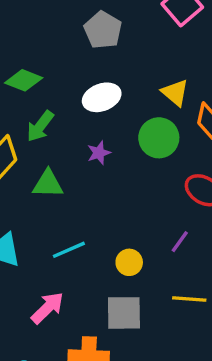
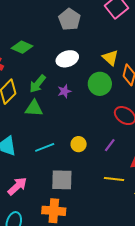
green arrow: (40, 126) -> (38, 84), moved
yellow circle: (129, 262) -> (79, 144), moved
pink arrow: (47, 308) -> (17, 186), moved
gray square: (124, 313) -> (62, 180), moved

